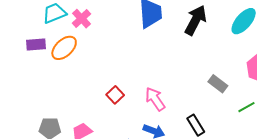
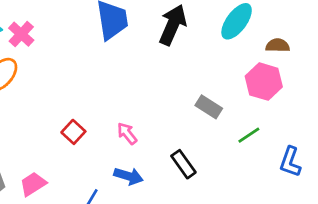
pink arrow: (155, 99) -> (127, 133), size x0.7

